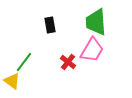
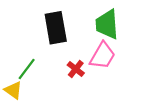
black rectangle: (50, 25) -> (56, 28), size x1.8

